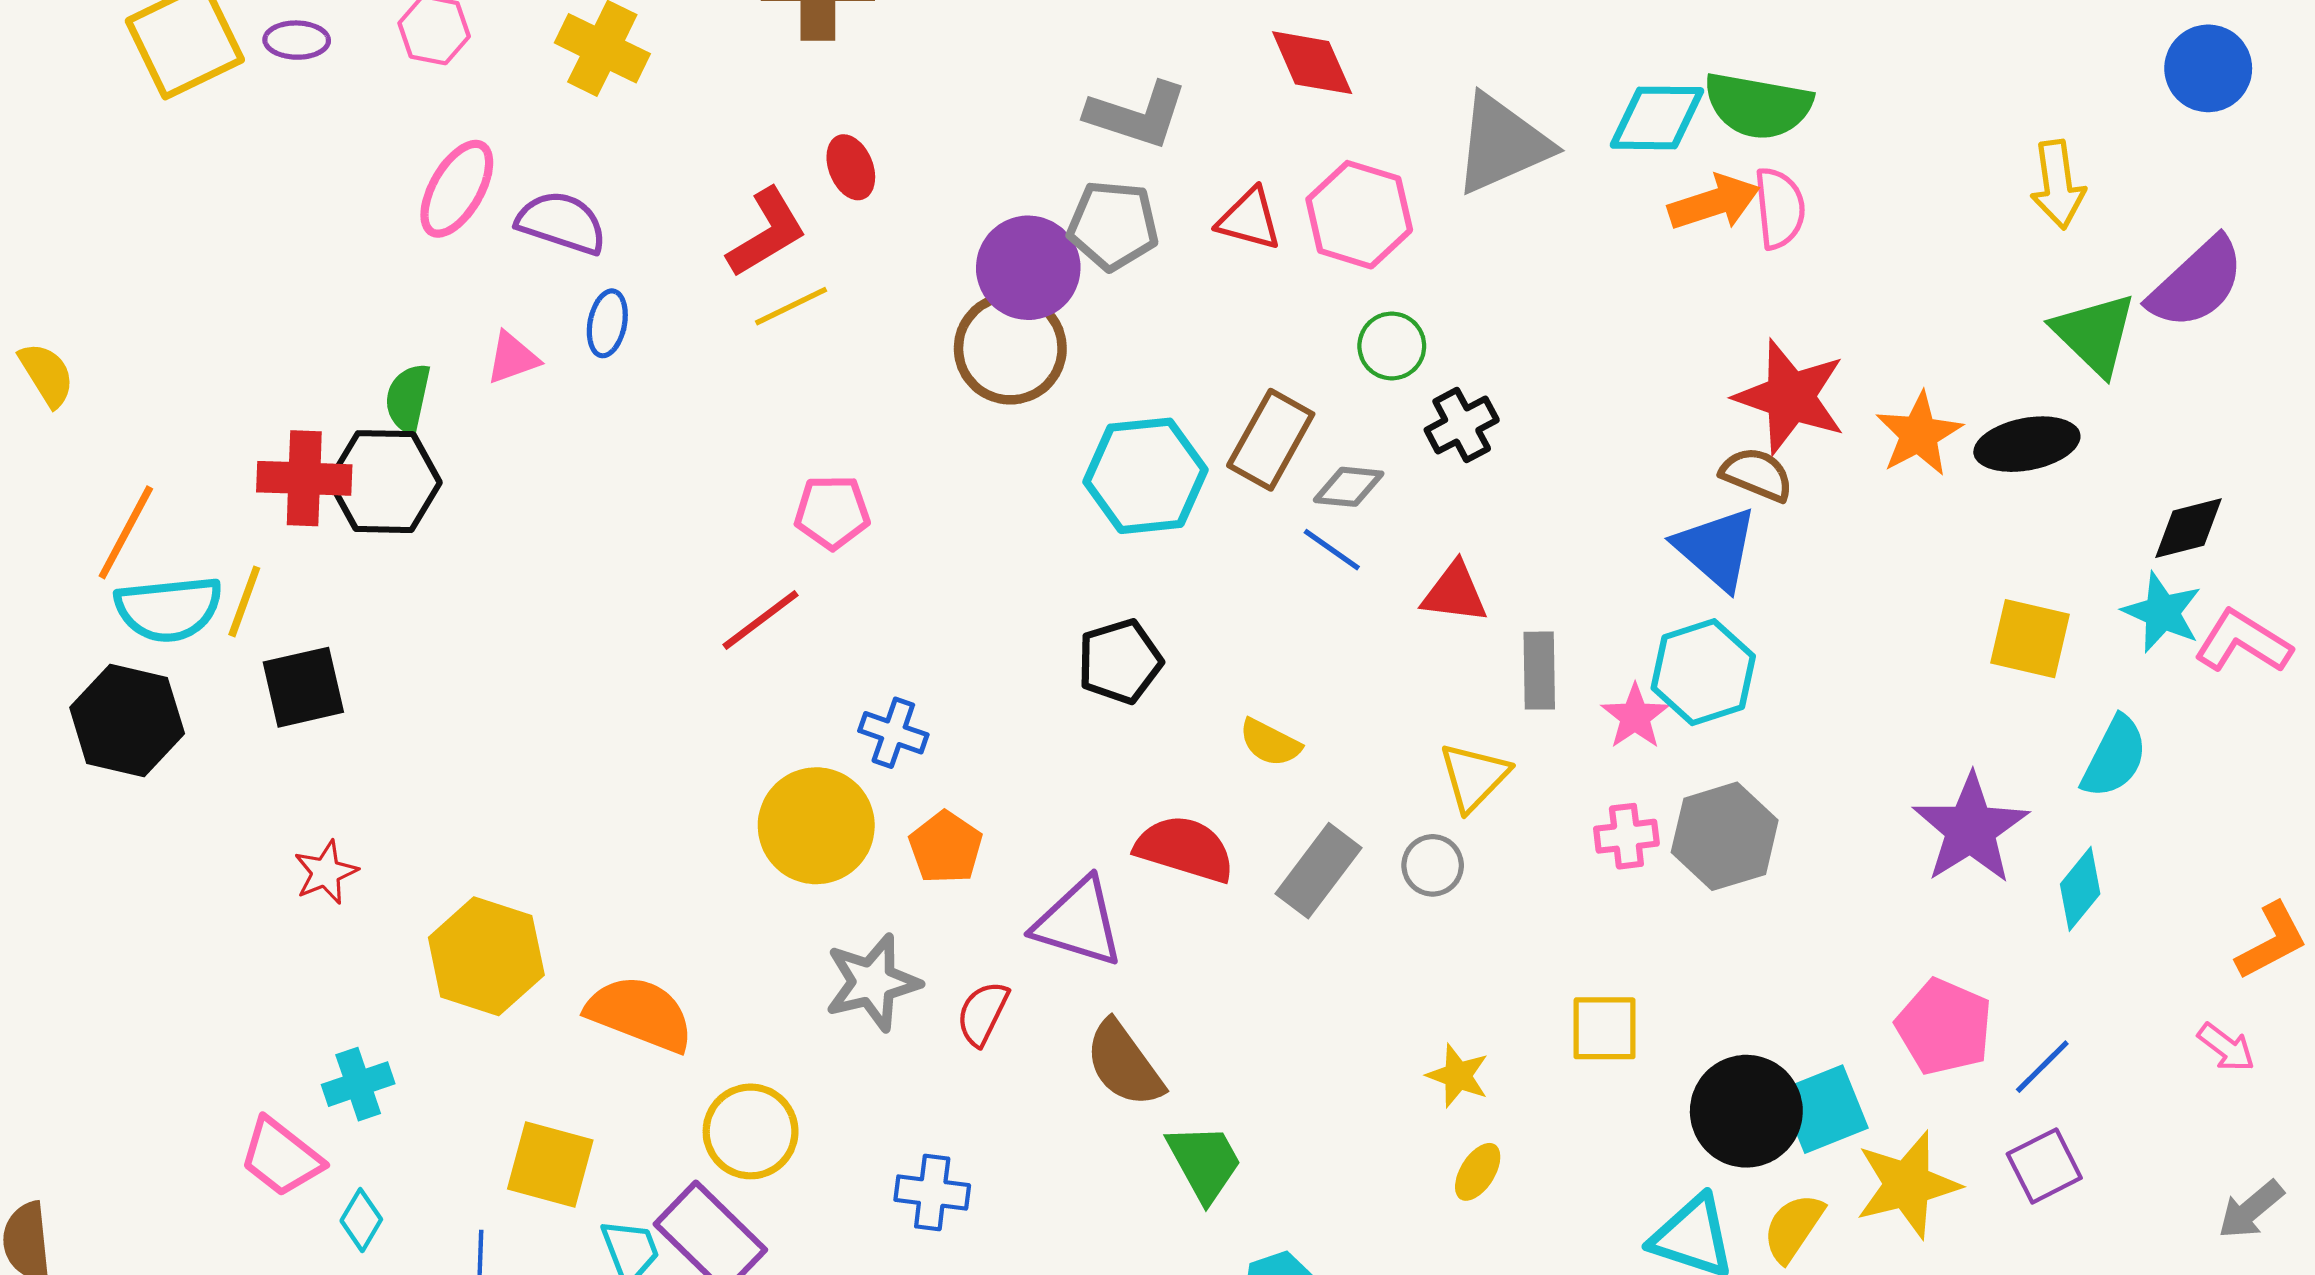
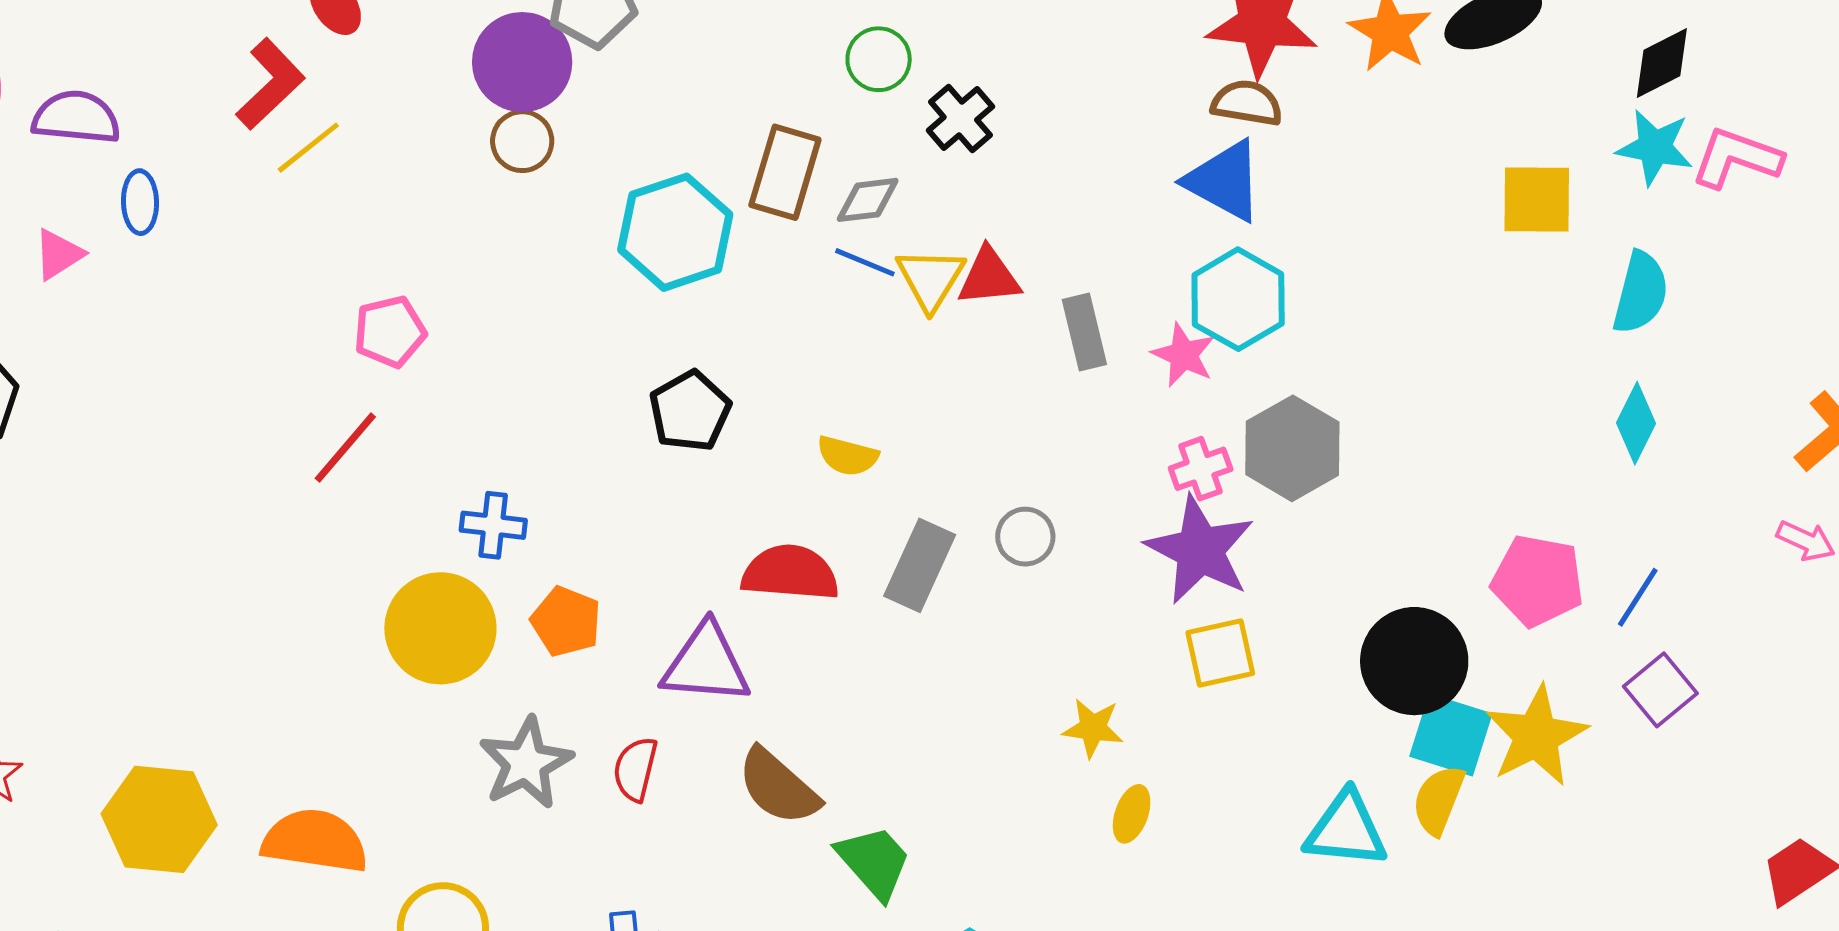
brown circle: (1010, 348) -> (522, 141), size x0.6
yellow triangle: (1474, 777) -> (930, 279), moved
purple star: (1971, 829) -> (1200, 550), moved
cyan square: (1824, 1109) -> (1451, 735), moved, turned -38
black circle: (1746, 1111) -> (1414, 661), moved

